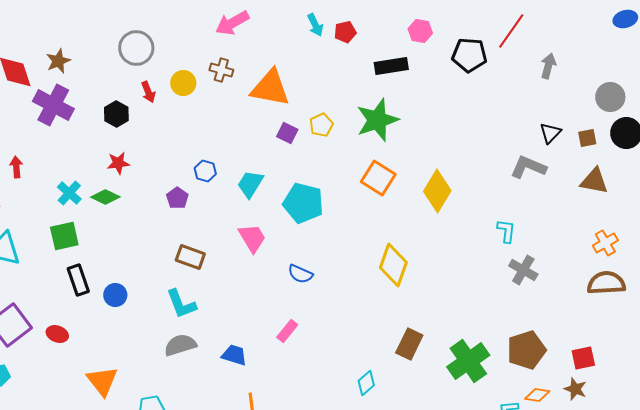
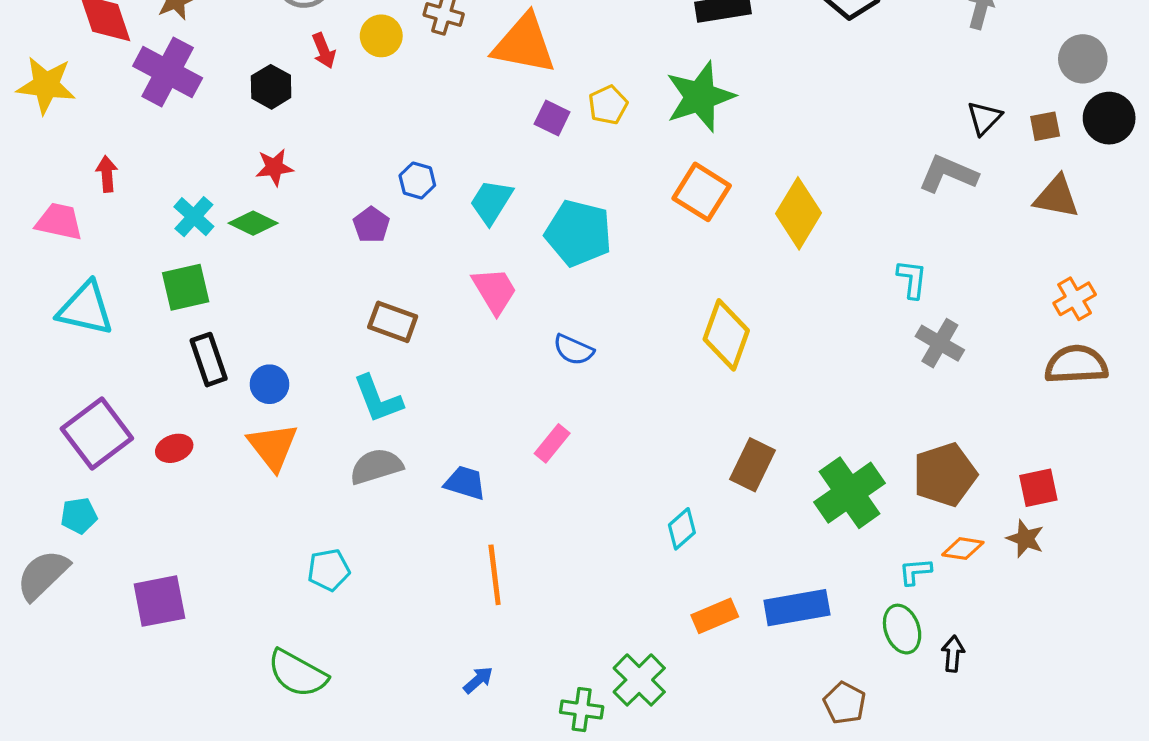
red ellipse: (57, 334) -> (174, 448), turned -40
orange triangle: (102, 381) -> (273, 447), moved

